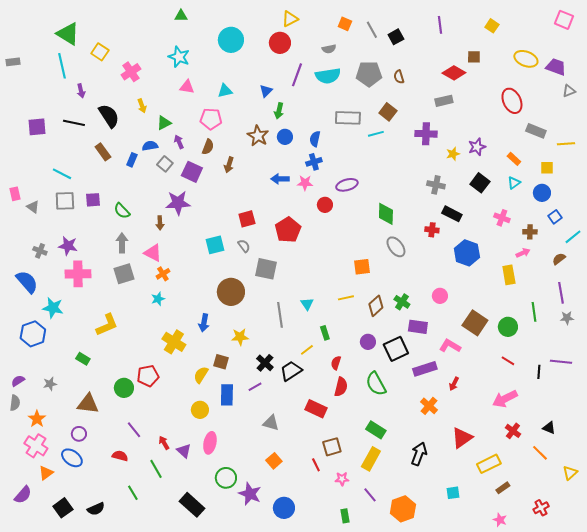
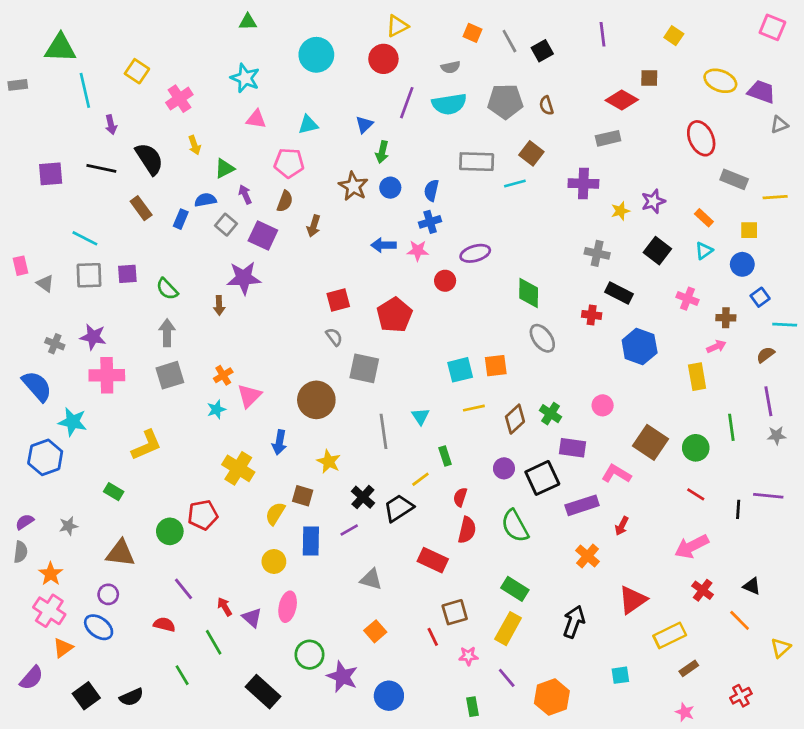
green triangle: (68, 34) -> (60, 48), moved, turned -30
cyan line: (573, 237) -> (785, 325), turned 42
cyan square: (215, 245) -> (460, 370), moved
pink triangle: (153, 253) -> (249, 396), moved, turned 48
yellow star: (240, 337) -> (329, 462), turned 30

